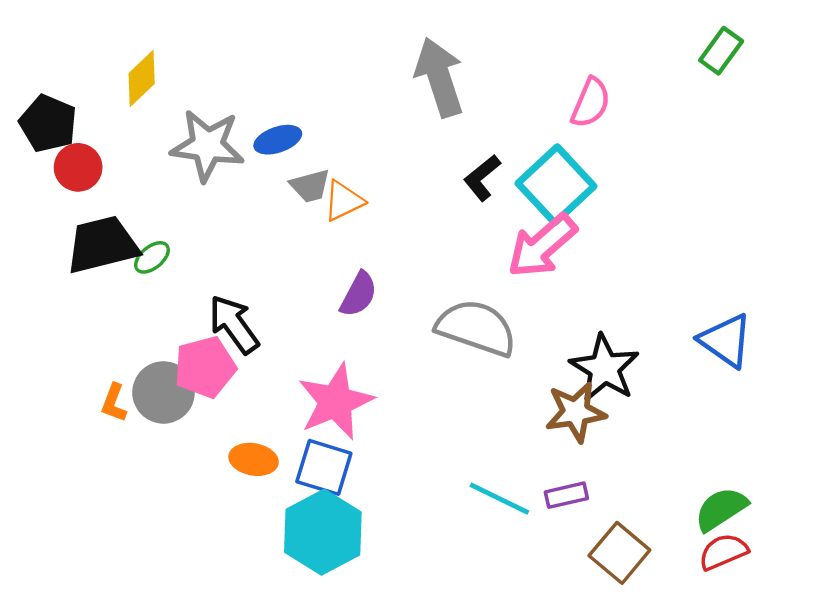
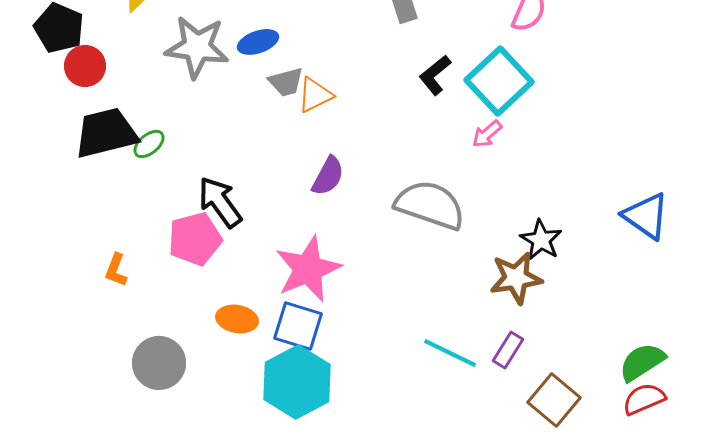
pink arrow: (542, 246) -> (487, 134), size x0.5
black star: (604, 368) -> (541, 240), size x0.7
gray circle: (164, 392) -> (159, 363), moved
purple rectangle: (566, 495) -> (508, 350), turned -45

